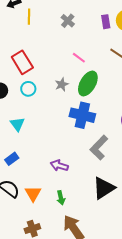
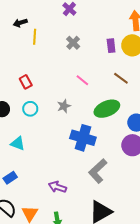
red rectangle: (22, 62) -> (26, 82), size x0.6
green ellipse: (88, 83) -> (107, 109), moved, turned 35
cyan triangle: (17, 124) -> (18, 143), turned -35

